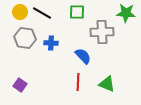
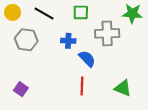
yellow circle: (20, 12) -> (13, 12), moved
blue cross: (51, 43) -> (68, 41), moved
green triangle: (107, 84) -> (123, 88), moved

